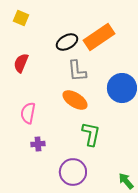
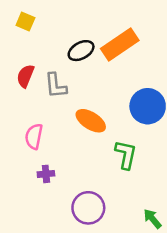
gray L-shape: (77, 71) -> (56, 86), moved
green L-shape: (91, 134) -> (126, 155), moved

